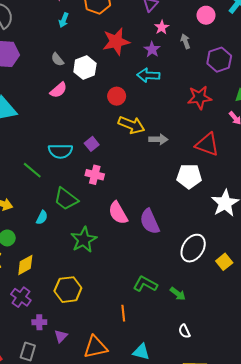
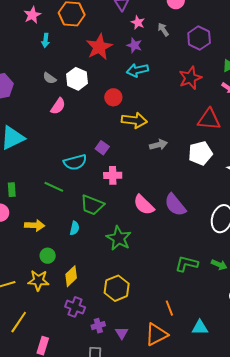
gray arrow: (158, 139) -> (158, 145), moved
orange line: (123, 313) -> (169, 308), moved

